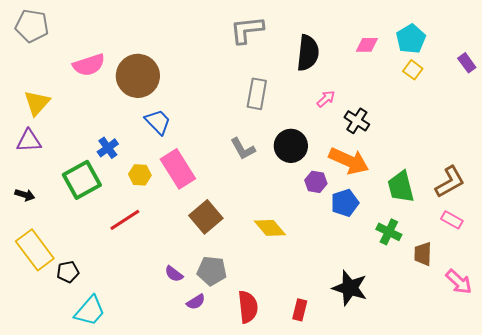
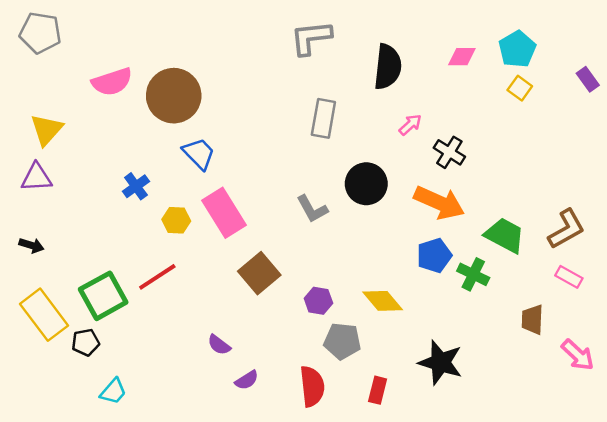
gray L-shape: (243, 149) -> (312, 209), moved
green square: (82, 180) -> (103, 296), moved
purple hexagon: (316, 182) -> (318, 301), moved
green trapezoid: (401, 187) -> (505, 235), turned 132
yellow diamond: (270, 228) -> (383, 301), moved
green cross: (389, 232) -> (473, 274), moved
gray pentagon: (212, 271) -> (342, 341), moved
cyan trapezoid: (90, 311) -> (113, 391), size x0.7

